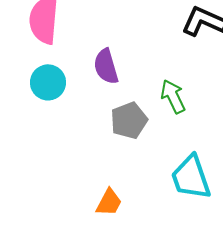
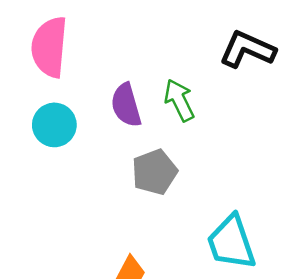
green arrow: (173, 96) -> (179, 100), moved

